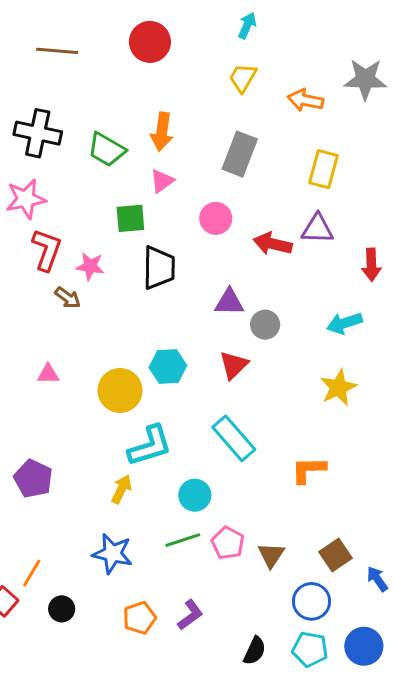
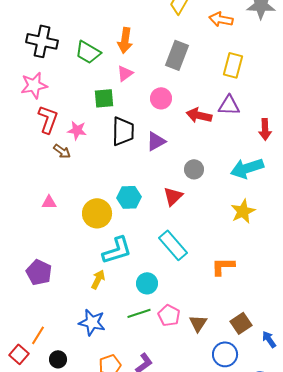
purple triangle: (229, 302) -> (156, 141), moved, turned -30
cyan arrow: (344, 323) -> (247, 168), size x1.4

